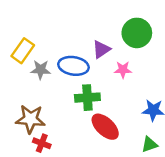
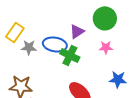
pink star: (123, 70) -> (106, 47), moved
green cross: (87, 98) -> (70, 55), moved, turned 30

